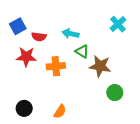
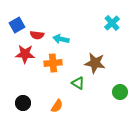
cyan arrow: (71, 34) -> (61, 39), moved
green triangle: (82, 51) -> (78, 83), moved
green circle: (115, 93) -> (120, 92), moved

